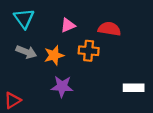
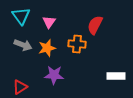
pink triangle: (68, 25) -> (49, 22), moved, turned -32
red semicircle: (109, 29) -> (95, 25), turned -72
red triangle: (12, 100) -> (20, 87), moved

